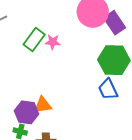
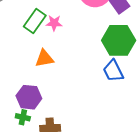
orange triangle: (43, 105) -> (44, 59), moved

